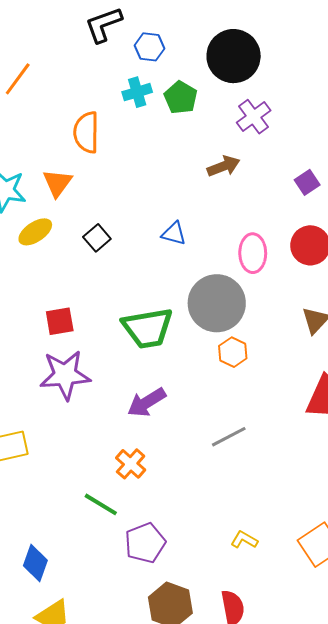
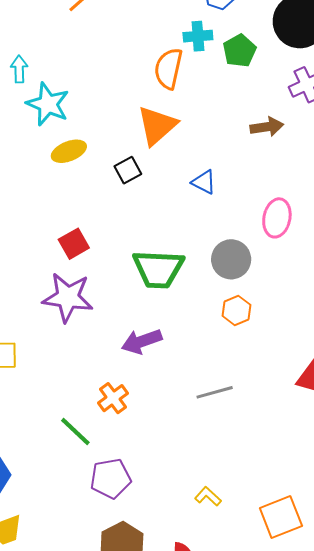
orange semicircle: (86, 132) -> (168, 69), moved
orange triangle: (57, 183) -> (157, 126), moved, size x1.4
gray circle: (217, 303) -> (231, 259), size x0.7
red square: (60, 321) -> (74, 244), turned -32

